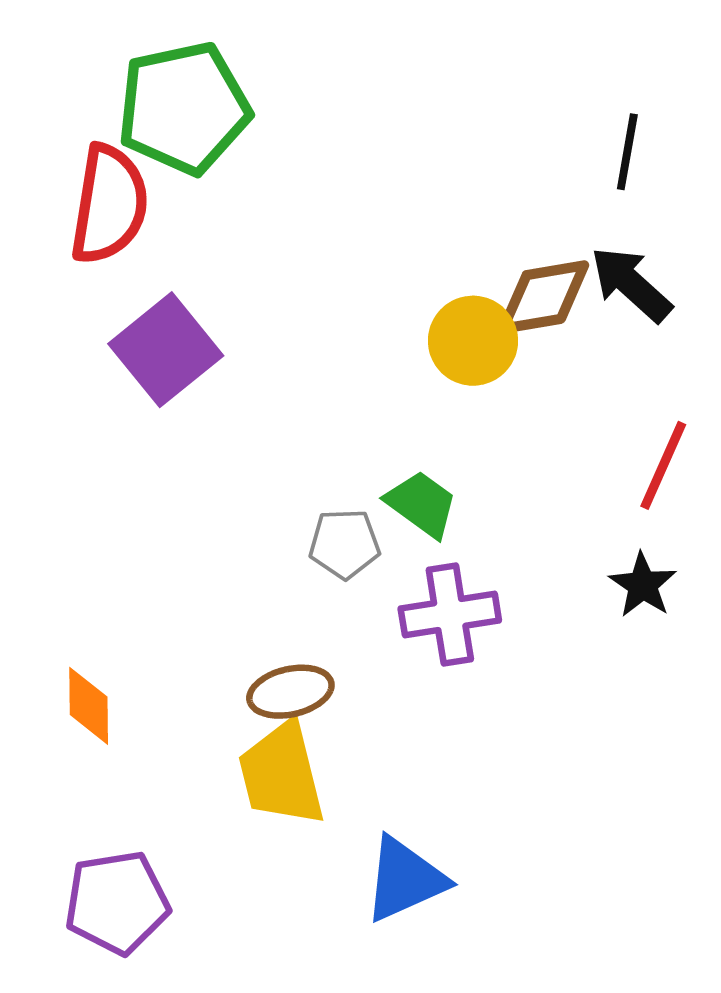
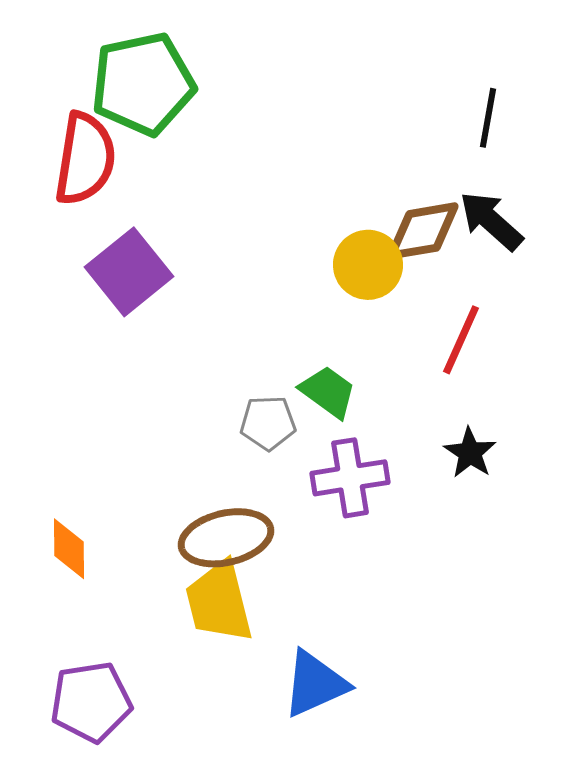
red line: (663, 465) -> (461, 340), moved
black star: (643, 585) -> (470, 453), moved
brown ellipse: (290, 692) -> (226, 538), size x1.4

